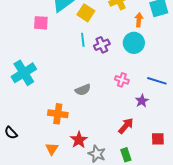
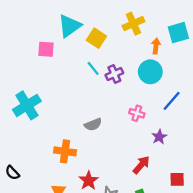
cyan line: (83, 40) -> (93, 68), turned -32
blue line: (157, 81) -> (172, 101), moved, turned -66

